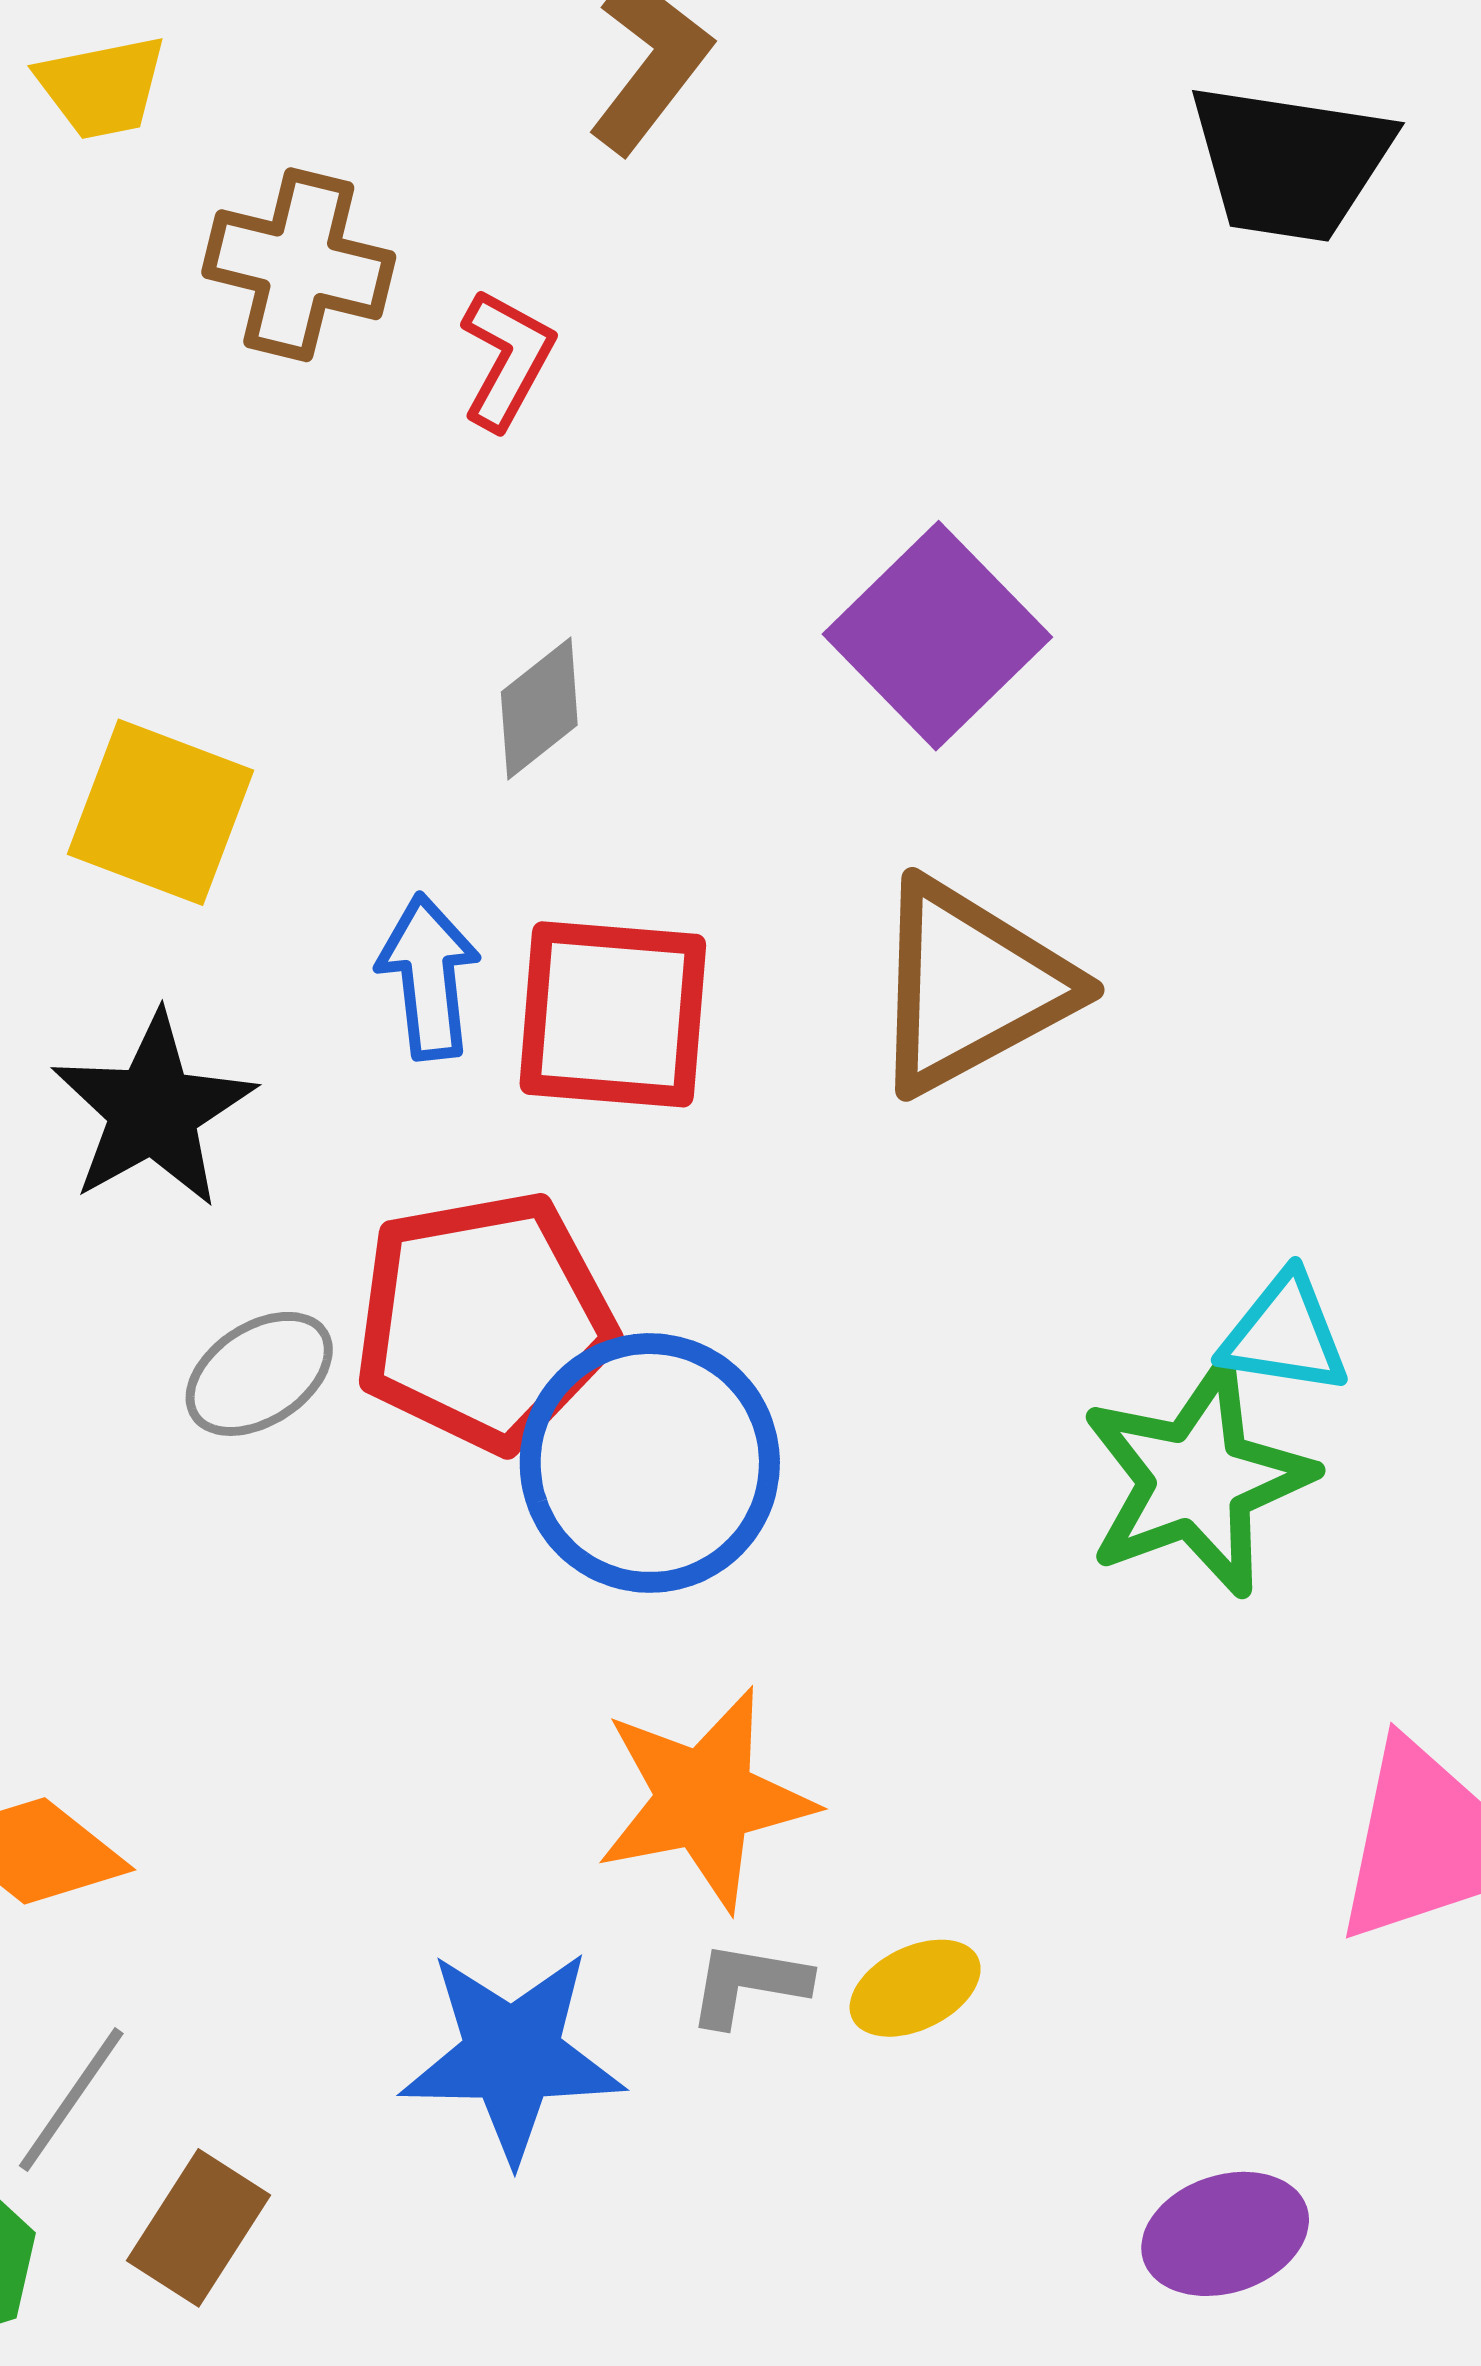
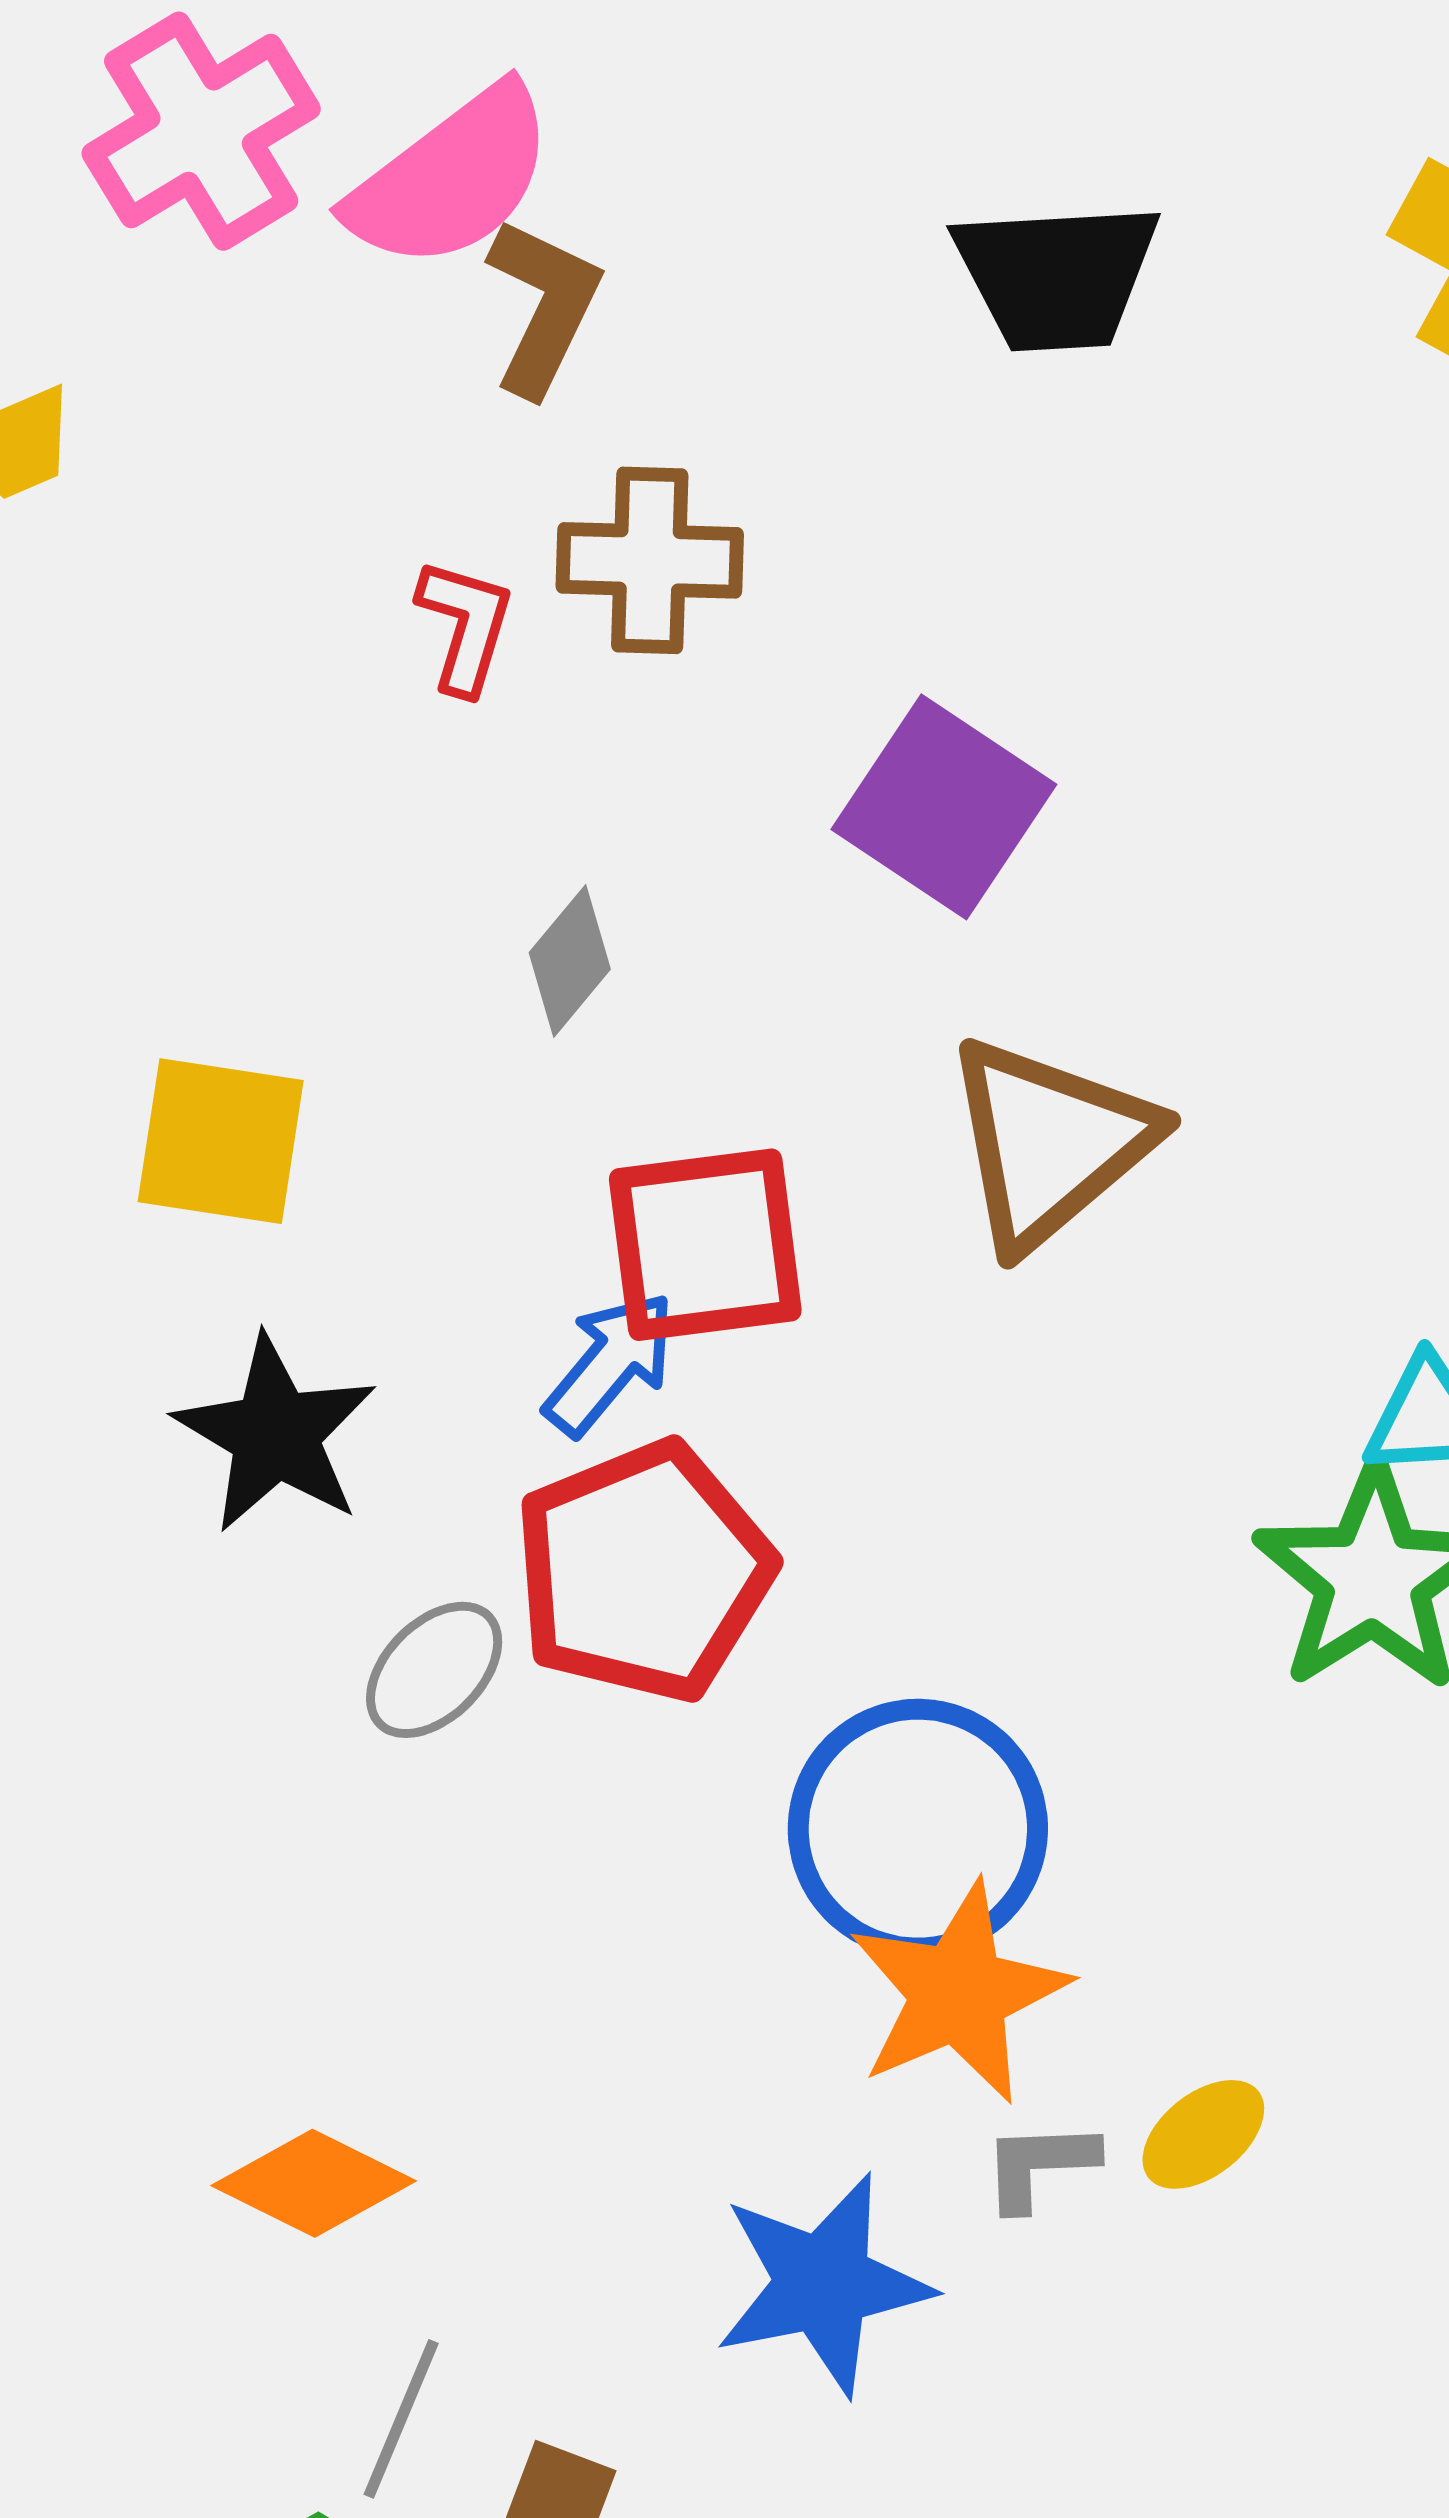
black trapezoid: (1290, 162) -> (1057, 276), moved
brown cross: (299, 265) -> (650, 560), moved
blue arrow: (429, 977) -> (610, 1364), moved, turned 58
blue circle: (650, 1463) -> (918, 1829), moved

